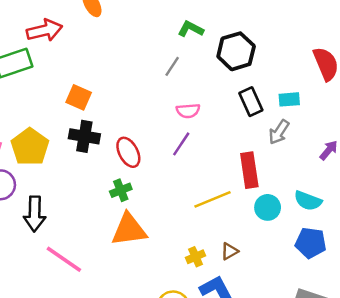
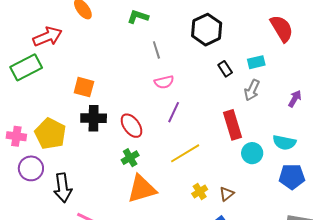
green L-shape: (191, 29) -> (138, 17), moved
gray line: (172, 66) -> (156, 50), turned -42
black rectangle: (251, 102) -> (225, 69), size x0.7
pink semicircle: (188, 111) -> (164, 82), moved
yellow line: (212, 199) -> (185, 153), moved
yellow cross: (196, 257) -> (200, 191), moved

